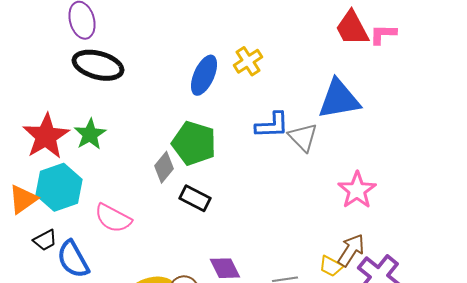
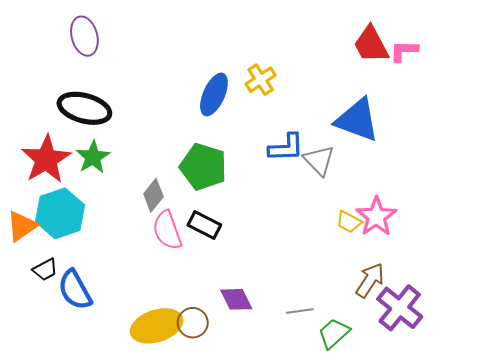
black ellipse: (98, 65) -> (84, 108), moved
blue triangle: (339, 99) -> (357, 120), turned 30
gray diamond: (164, 167) -> (153, 195), moved
pink semicircle: (113, 218) -> (167, 230), moved, turned 42
yellow trapezoid: (331, 266) -> (349, 222), moved

